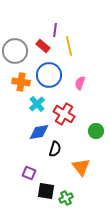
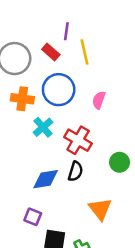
blue diamond: (39, 132) -> (46, 179), moved
black semicircle: (55, 149) -> (75, 171), moved

